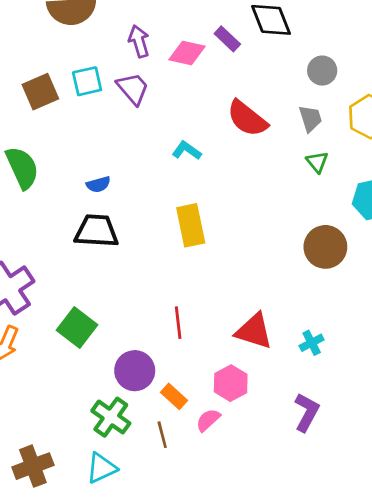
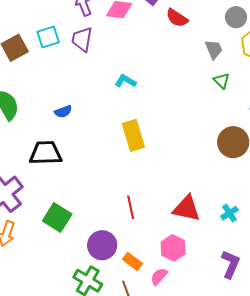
gray circle: (322, 71) -> (236, 17), moved
purple trapezoid: (133, 89) -> (82, 39), turned -124
red semicircle: (247, 119) -> (177, 18), moved, size x0.7
black trapezoid: (96, 231) -> (46, 153), moved

